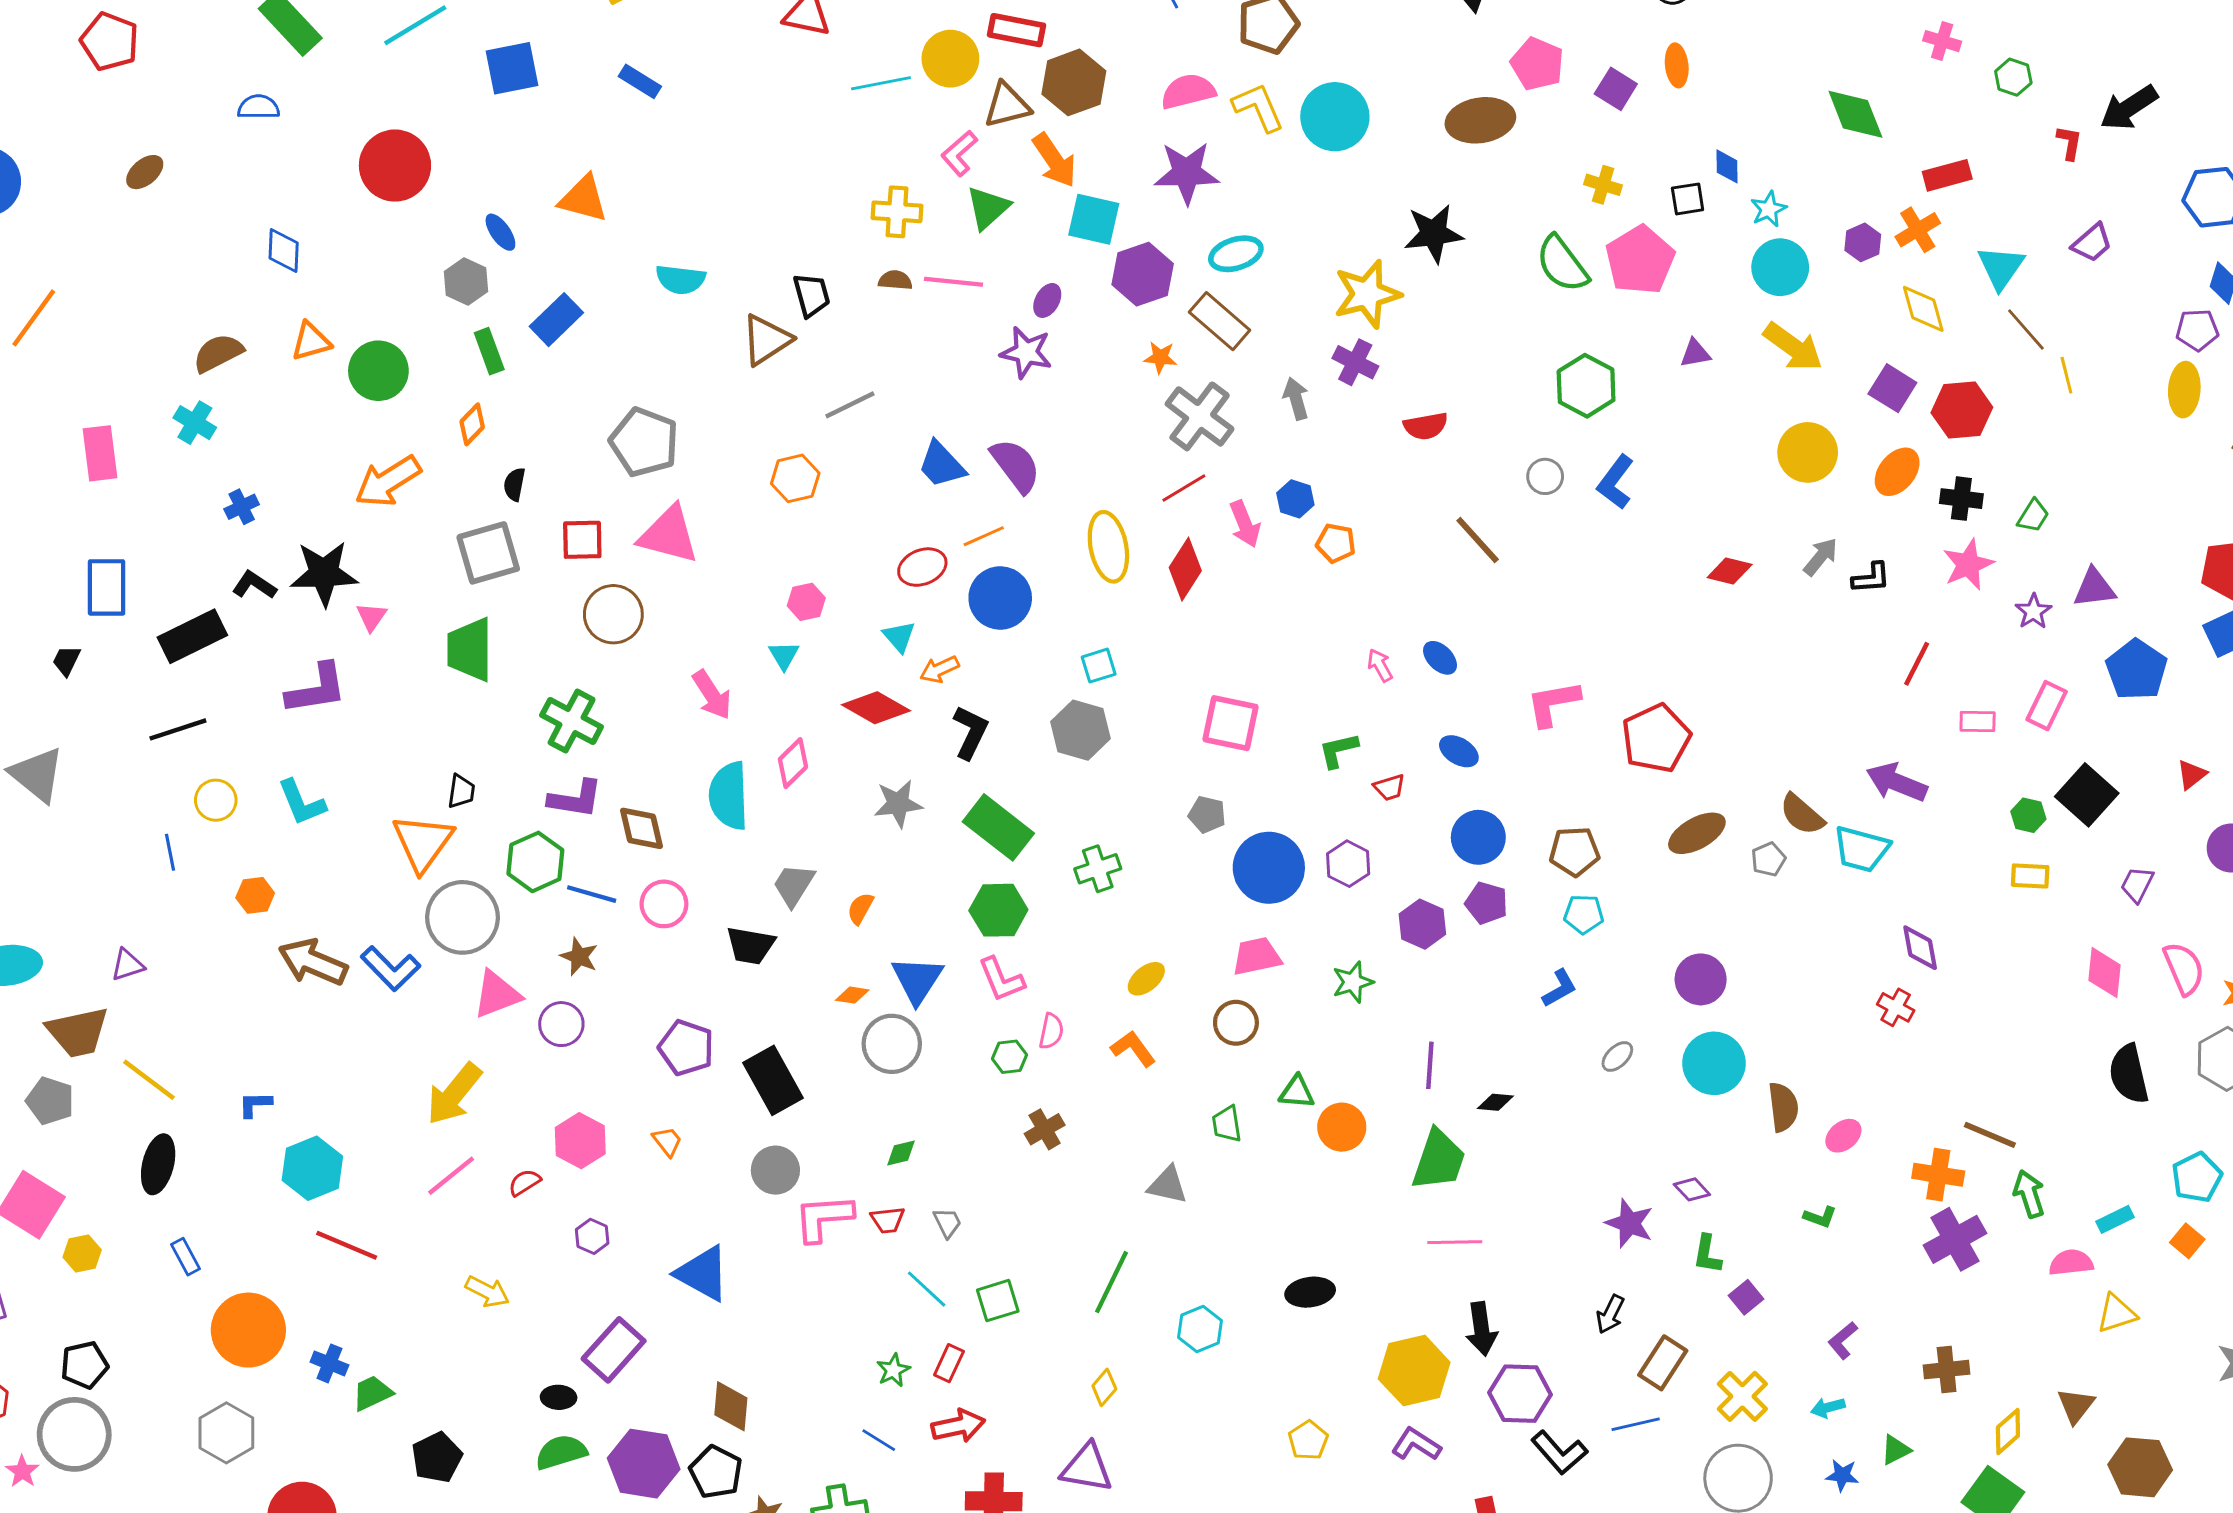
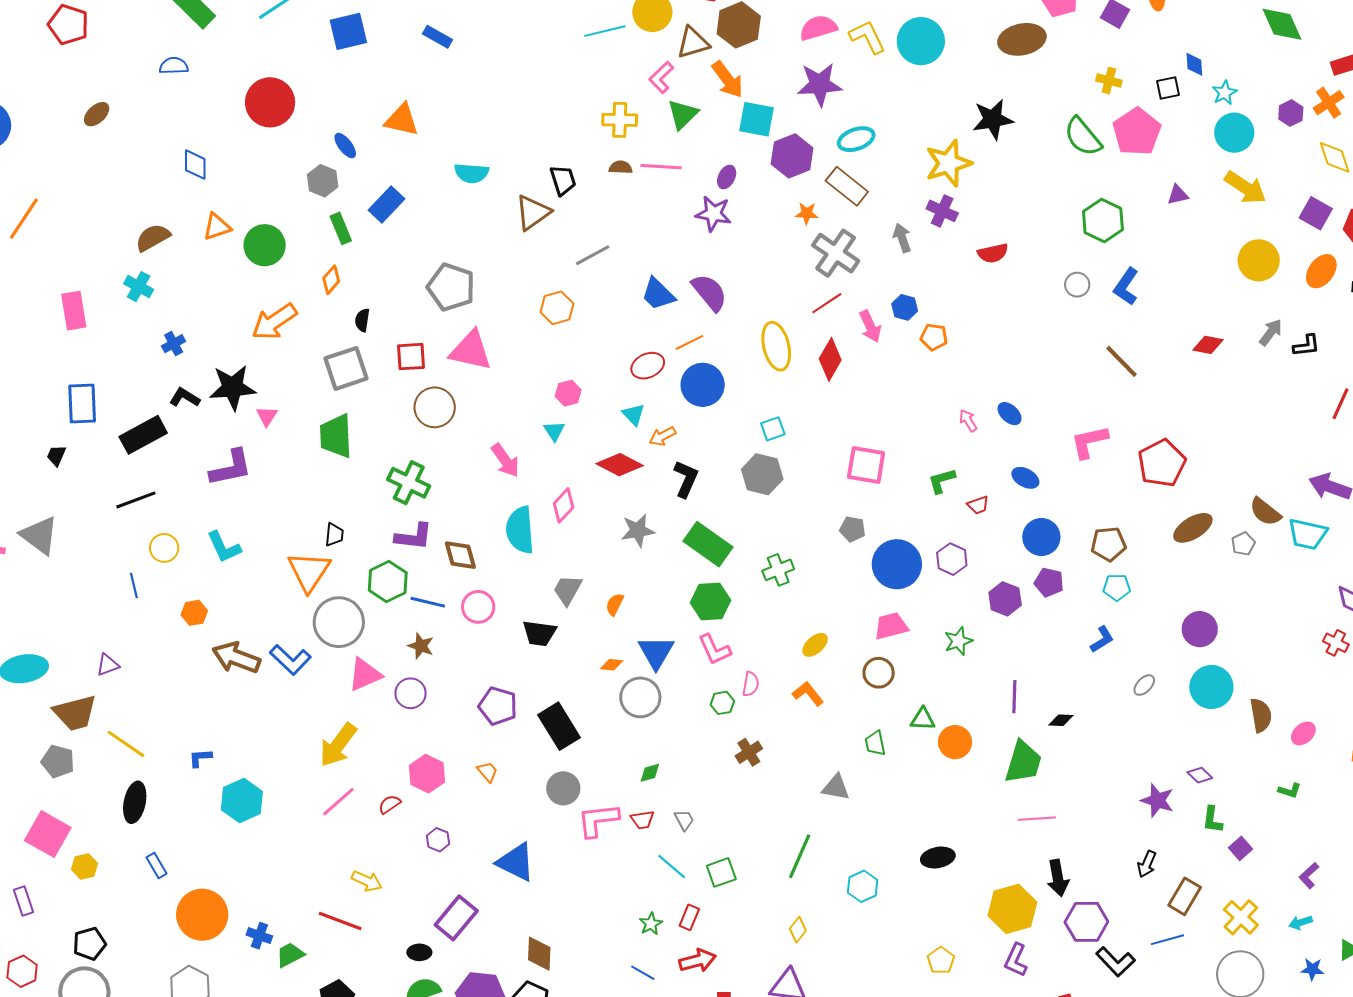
brown line: (1478, 540) -> (1121, 361), moved
red line: (347, 1245) -> (340, 921), moved
purple L-shape: (1416, 1444) -> (1016, 960), turned -96

